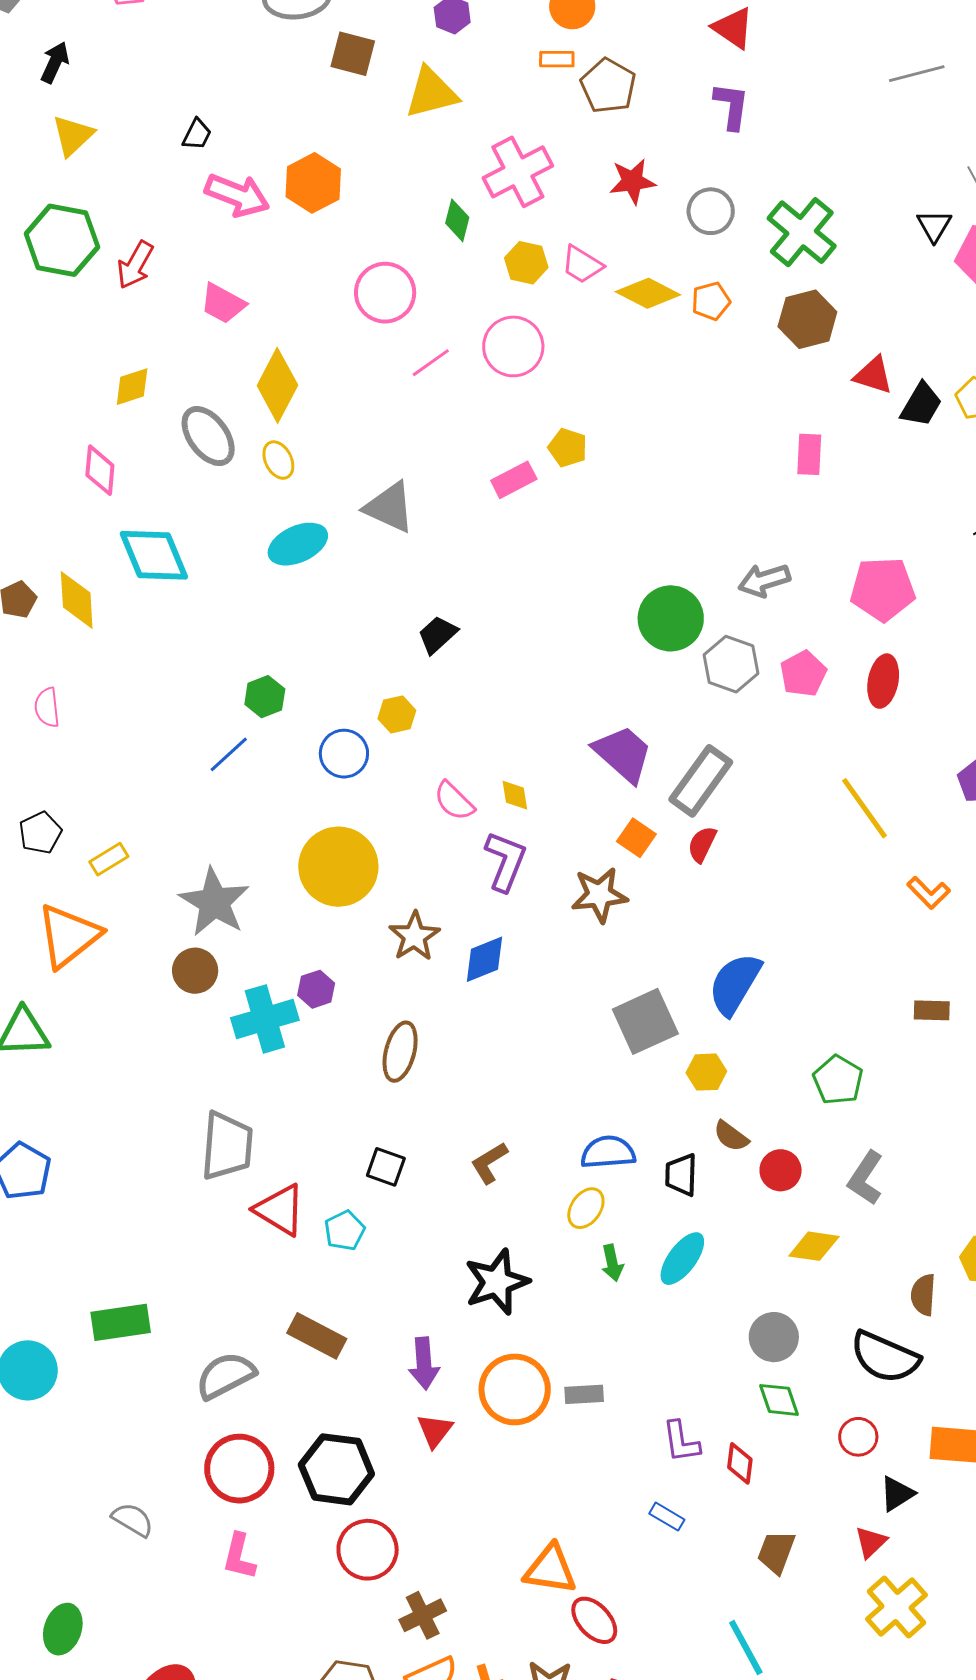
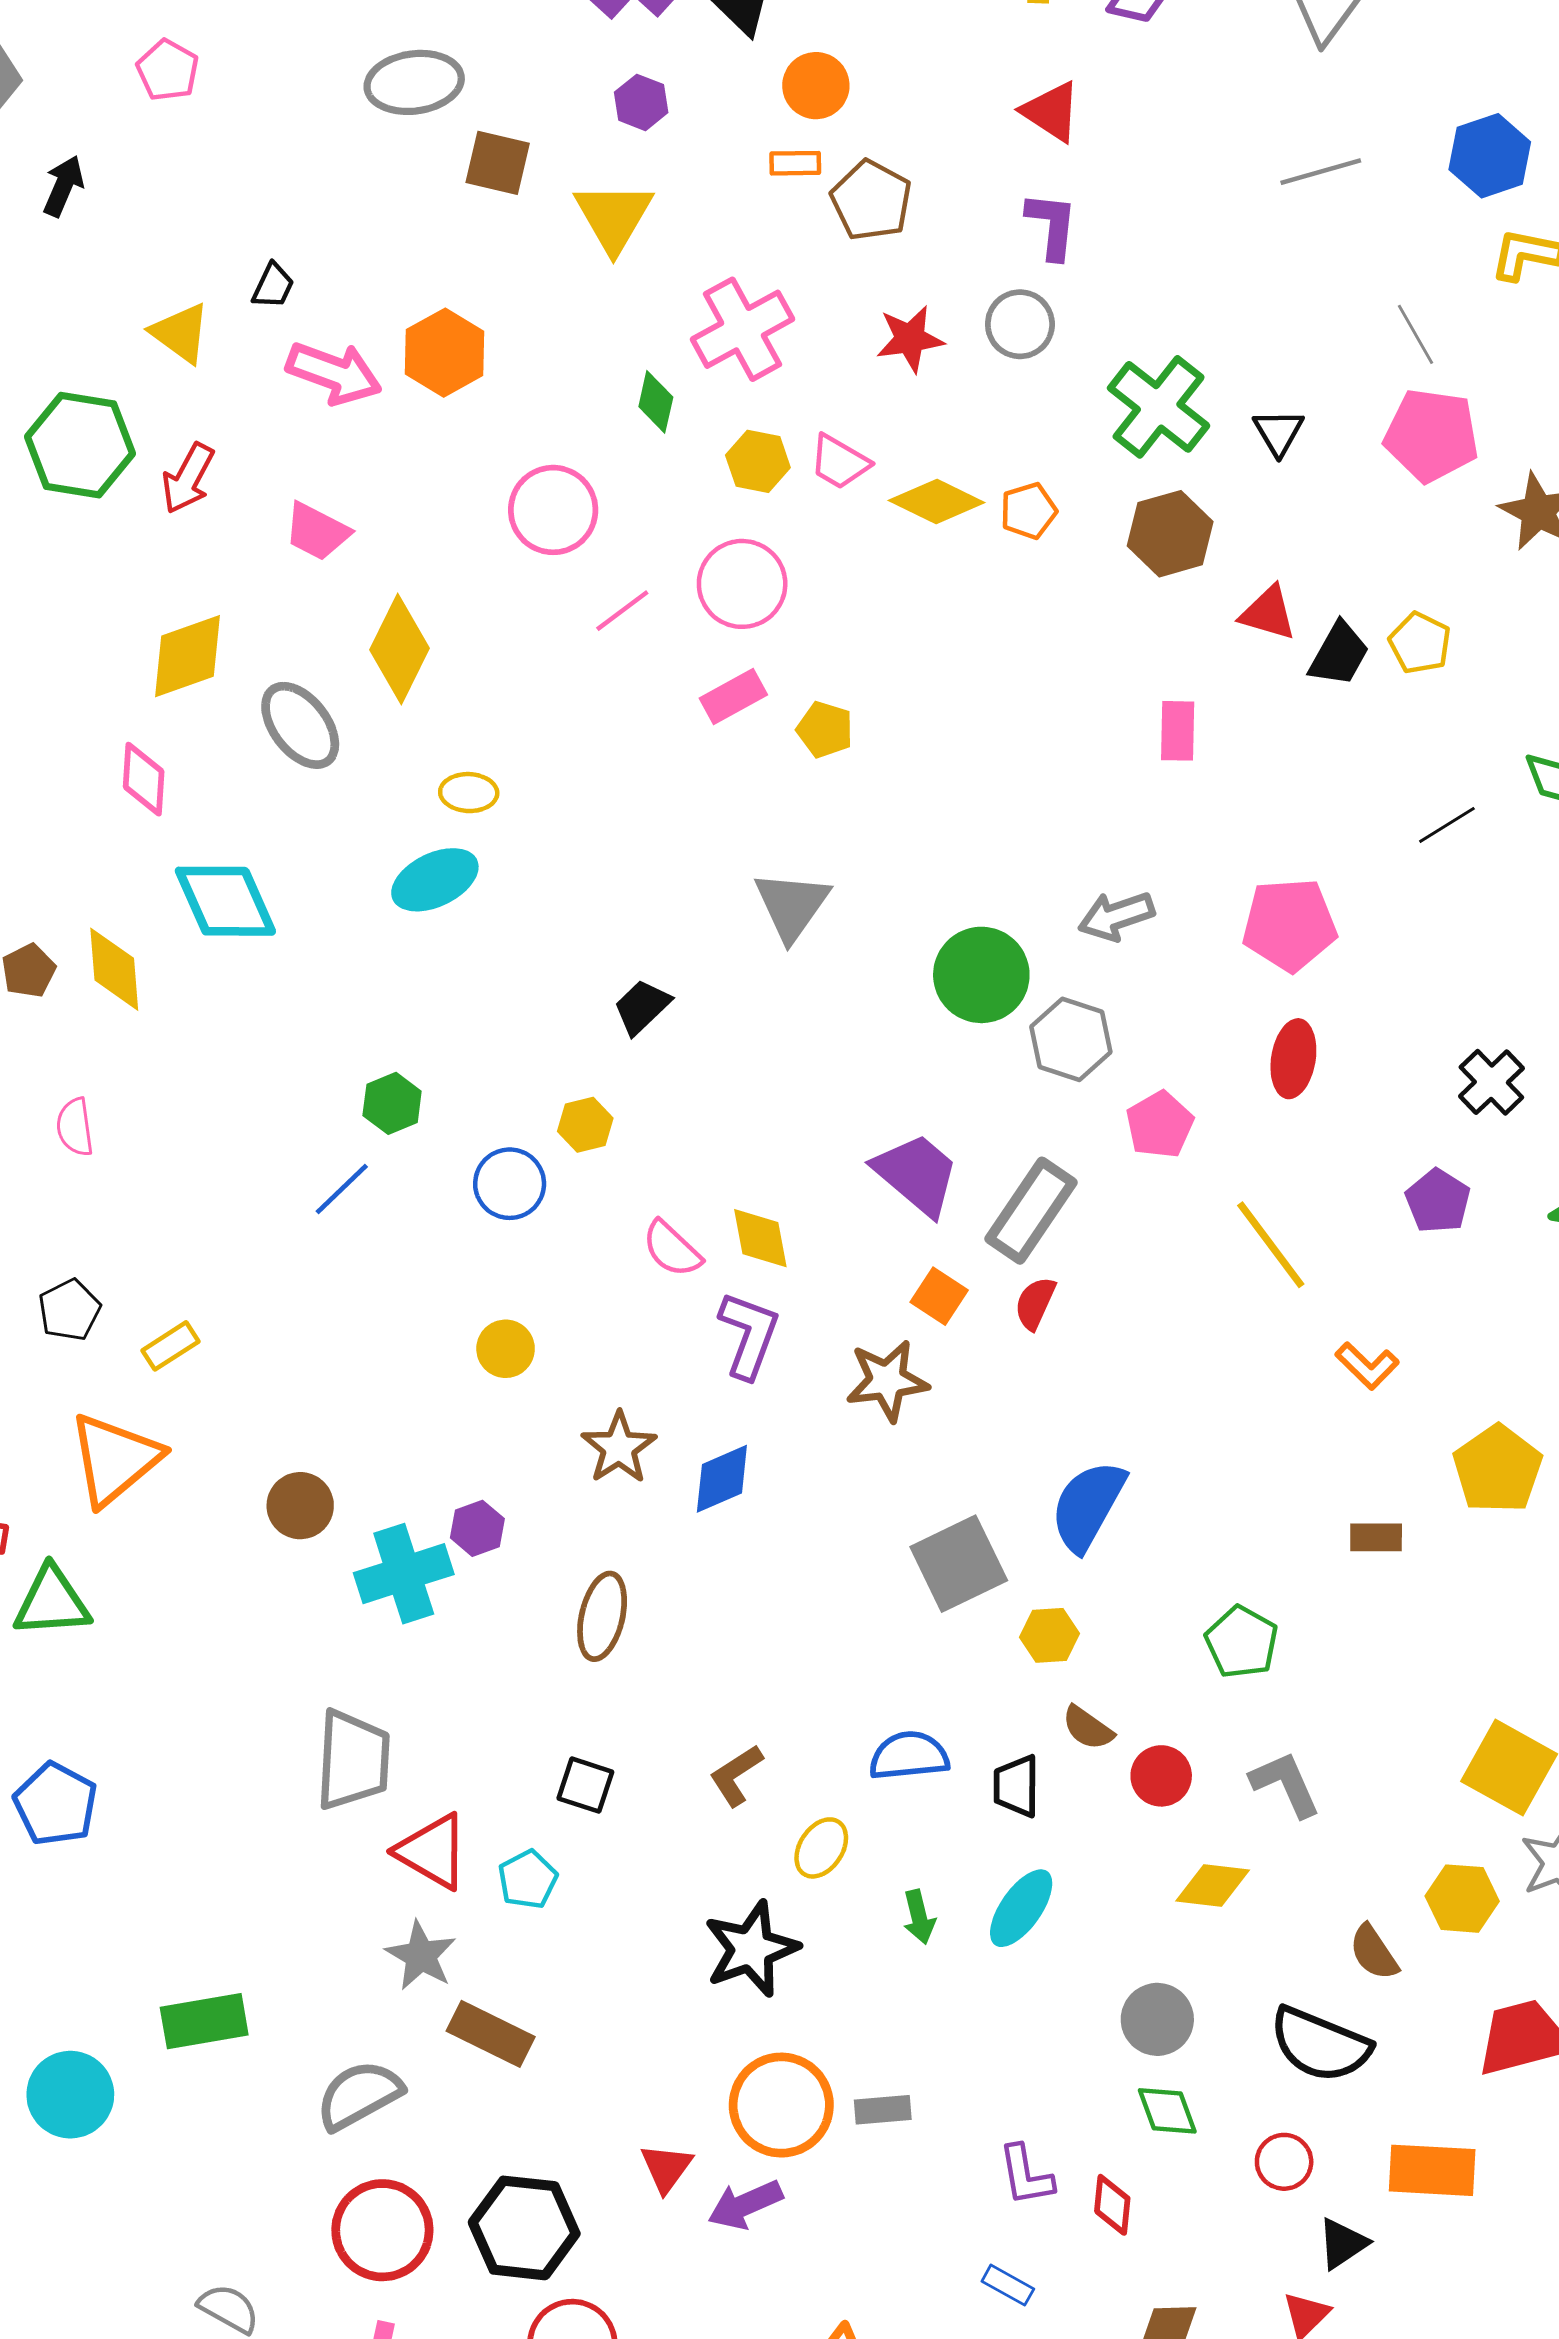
yellow triangle: (431, 93) -> (614, 217), turned -44
yellow triangle: (73, 136) -> (181, 333), moved, turned -39
gray circle: (711, 211) -> (1020, 324), moved
black triangle: (934, 226) -> (1278, 432), moved
yellow diamond: (132, 387) -> (187, 656), size x1.5
yellow ellipse: (278, 460) -> (469, 793), moved, turned -60
pink rectangle: (514, 480) -> (733, 696), moved
gray triangle: (389, 507) -> (792, 906), moved, turned 42
pink pentagon: (803, 674) -> (1160, 1125), moved
yellow diamond: (515, 795) -> (760, 1238), size x1.4
yellow circle: (338, 867) -> (506, 1349), size x0.5
gray star: (214, 902) -> (421, 1956), moved, size x0.7
gray L-shape: (866, 1178) -> (1285, 1784), turned 124
yellow ellipse: (586, 1208) -> (821, 1848), moved
brown semicircle: (923, 1295) -> (1374, 1952), turned -36
purple arrow: (424, 1363) -> (745, 2205), moved, turned 72

